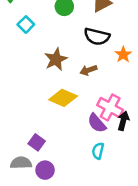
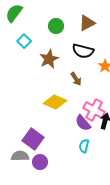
brown star: (56, 59) -> (49, 59), moved
brown arrow: (88, 70) -> (76, 79), turned -104
purple square: (37, 142) -> (33, 139), size x1.5

